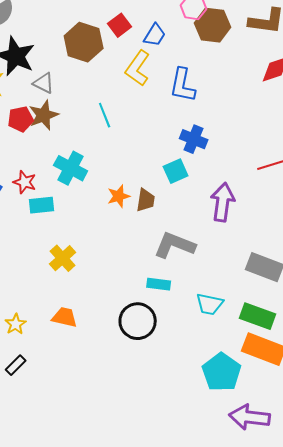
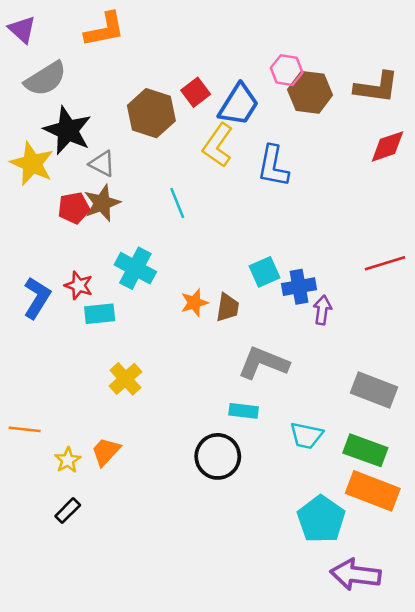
blue trapezoid: (155, 35) -> (239, 105), size x1.5
blue cross: (194, 139) -> (299, 287), moved, turned -32
purple arrow: (223, 202) -> (322, 310), size x0.6
orange trapezoid: (65, 317) -> (106, 452), moved, turned -60

